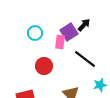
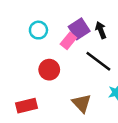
black arrow: (84, 25) -> (101, 30), moved, turned -64
pink rectangle: (60, 42) -> (68, 41), turned 32

